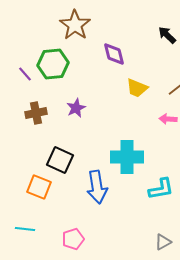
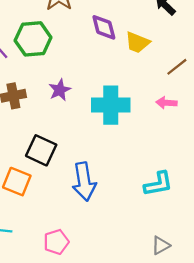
yellow trapezoid: (137, 88) -> (137, 42), moved
cyan cross: (127, 157) -> (111, 105), moved

